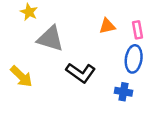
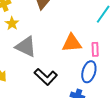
orange triangle: (107, 26) -> (72, 43), size x1.5

